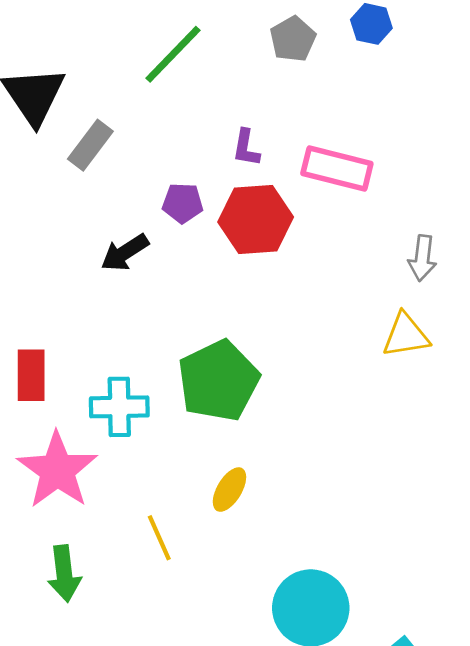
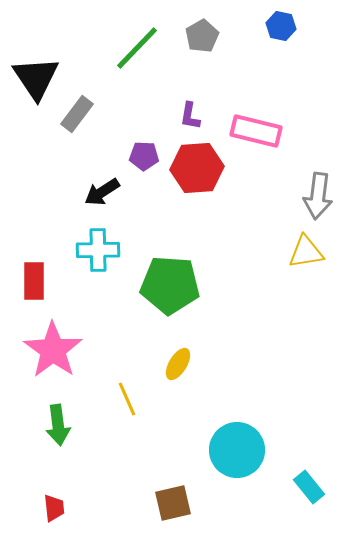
gray pentagon: (293, 39) -> (202, 36), moved
gray arrow: (422, 258) -> (318, 196), size x1.4
green pentagon: (218, 381) -> (170, 285), turned 30
cyan cross: (119, 407) -> (98, 250), moved

